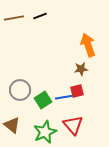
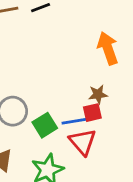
brown star: (81, 69) -> (98, 94), moved
red triangle: (73, 125) -> (83, 142), moved

